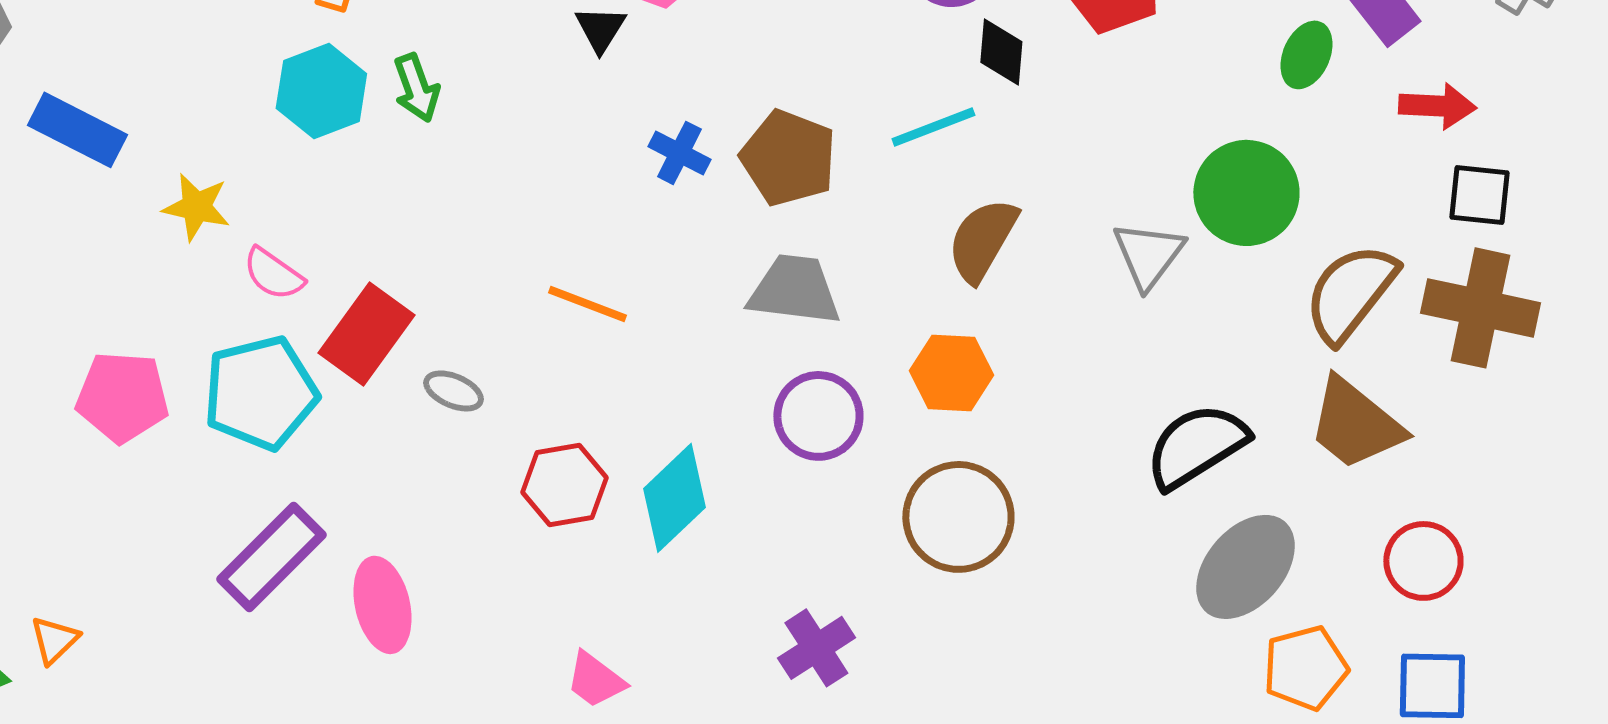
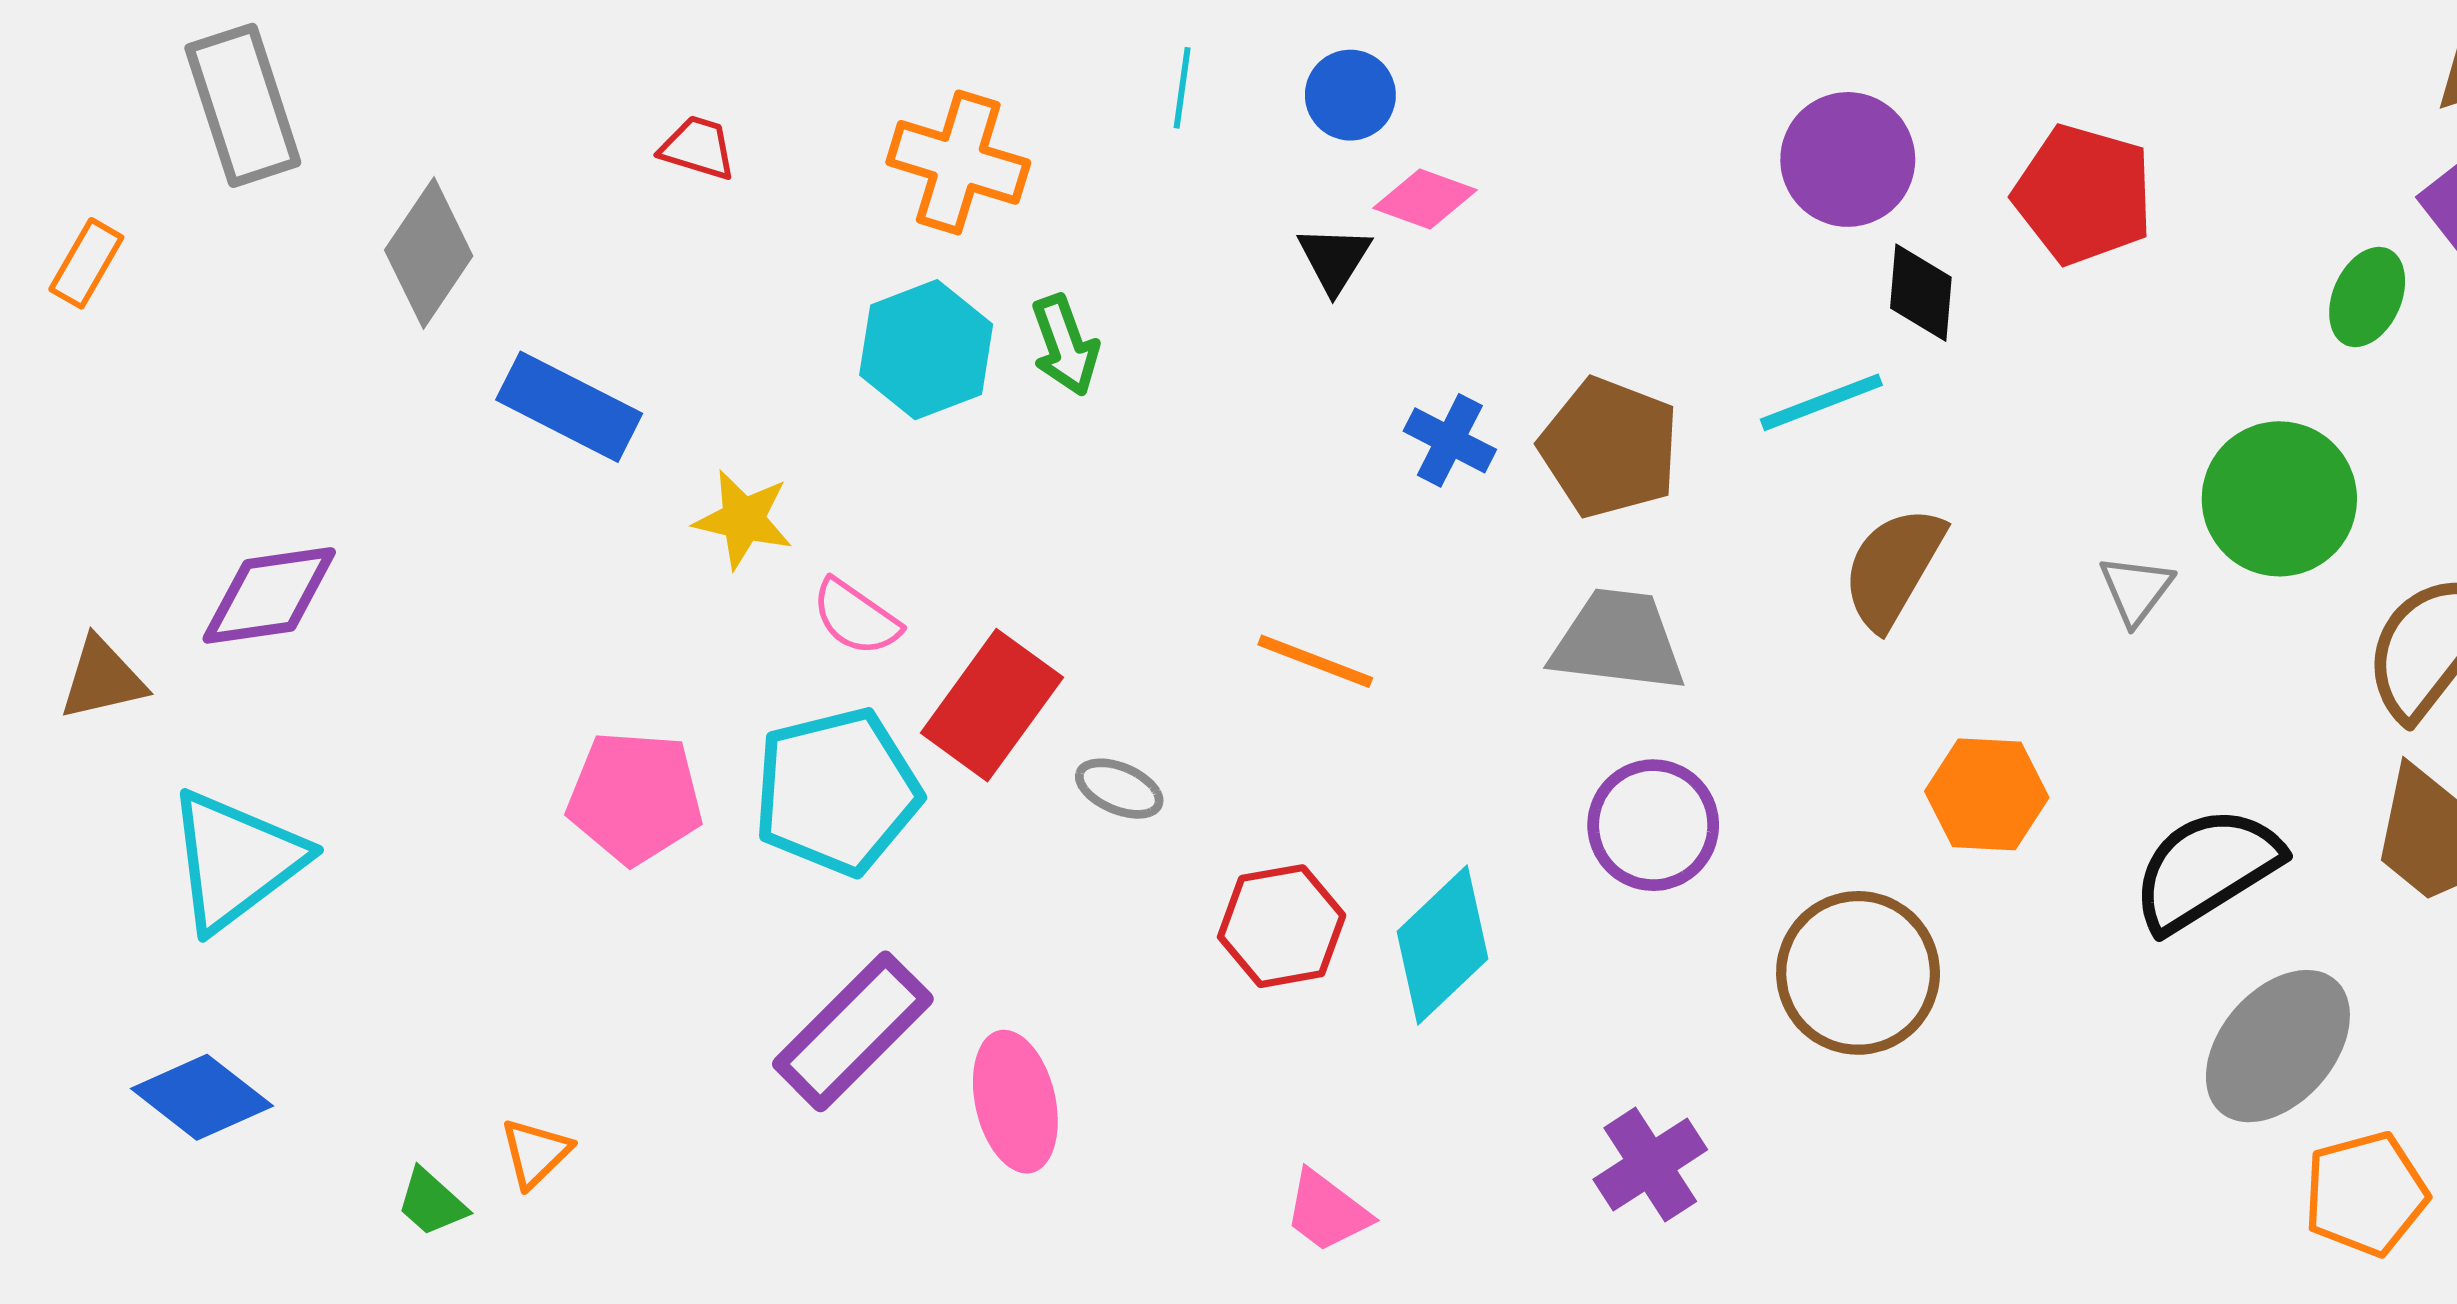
gray triangle: (1148, 255) -> (2136, 590), size x0.7
orange hexagon: (951, 373) -> (1987, 794), moved

